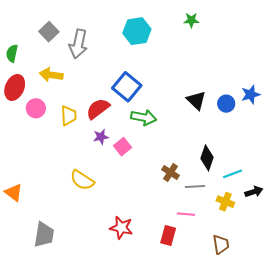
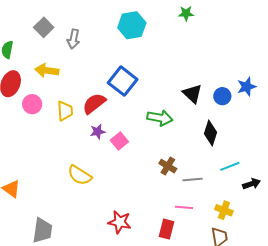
gray arrow: (78, 44) -> (73, 39), size x0.7
green arrow: (144, 117) -> (160, 118), moved
black diamond: (207, 158) -> (211, 133), moved
yellow cross: (225, 202) -> (224, 210), moved

